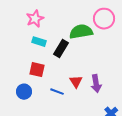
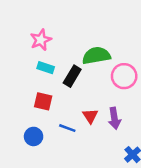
pink circle: (104, 19) -> (124, 76), moved
blue circle: (24, 92) -> (34, 136), moved

